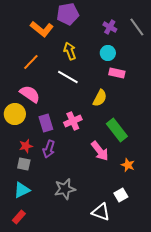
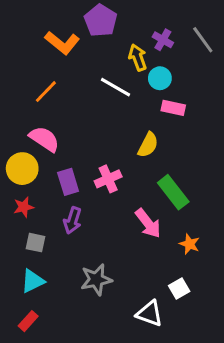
purple pentagon: (68, 14) -> (101, 20), turned -30
yellow arrow: (70, 51) -> (138, 58), moved
white line: (68, 77) -> (115, 87), moved
red star: (26, 146) -> (24, 207), moved

